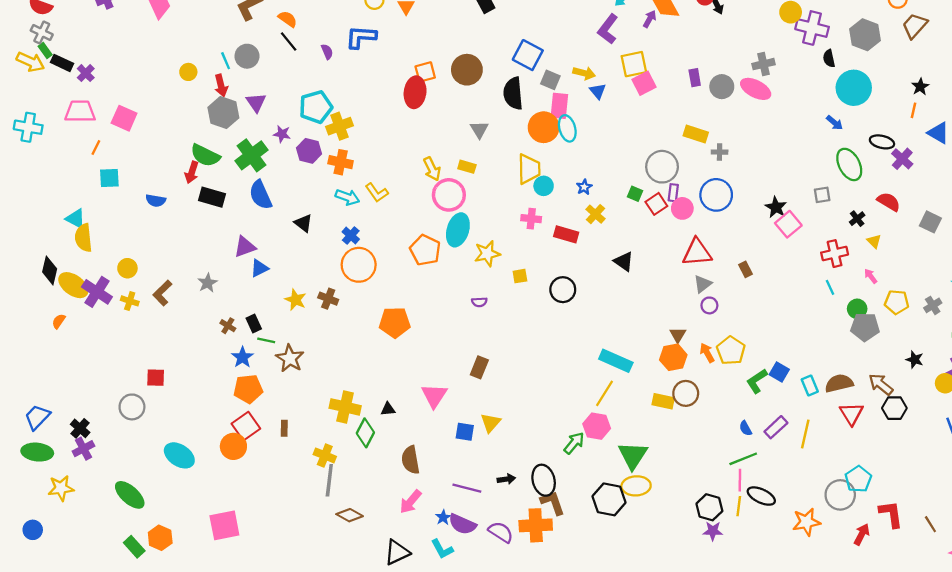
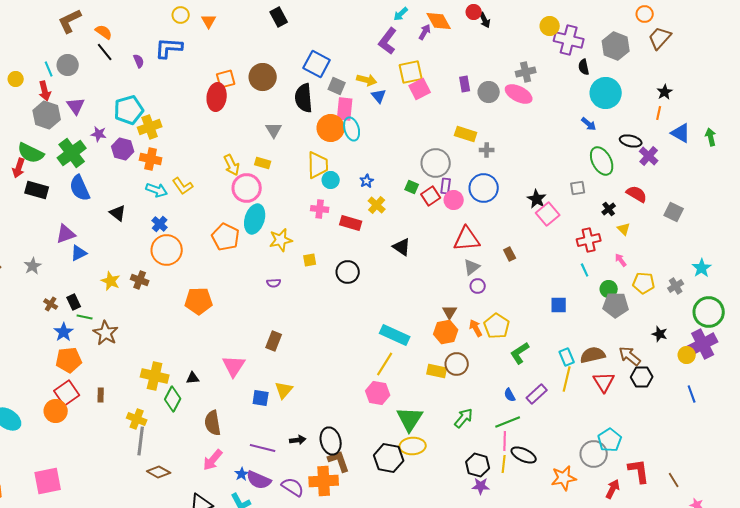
blue square: (779, 372) -> (559, 305), moved, turned -30
yellow line: (805, 434) -> (567, 379), moved
green arrow: (574, 443) -> (464, 418), moved

